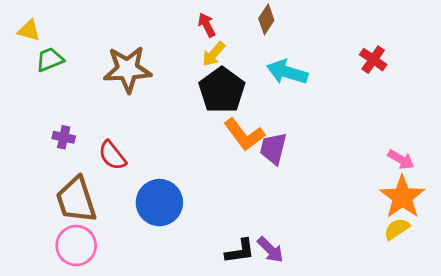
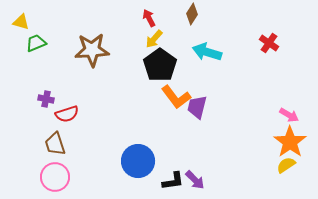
red semicircle: (112, 155) -> (67, 114), moved, turned -70
brown trapezoid: (76, 200) -> (55, 144), size x0.7
blue circle: (159, 203) -> (138, 161), moved

